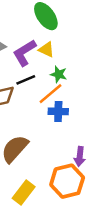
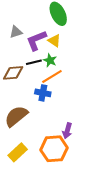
green star: (59, 74) -> (50, 60), moved
blue cross: (58, 111) -> (43, 93), moved

